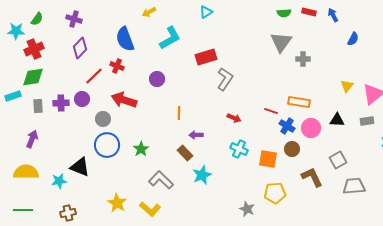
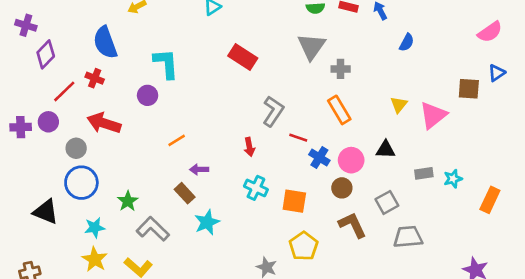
purple cross: (74, 19) -> (26, 25), moved
cyan L-shape: (170, 38) -> (166, 64), moved, turned -65
red rectangle: (206, 57) -> (243, 57), moved, turned 50
gray L-shape: (225, 79) -> (273, 111), moved
orange rectangle: (299, 102) -> (339, 110), moved, turned 50
orange line: (179, 113) -> (177, 140), turned 56
red arrow: (234, 118) -> (249, 147), turned 56
gray rectangle: (367, 121) -> (424, 173), moved
green star: (141, 149) -> (128, 201), moved
brown circle: (292, 149) -> (342, 188), moved
cyan star: (59, 181) -> (95, 228), moved
yellow pentagon: (275, 193) -> (304, 246), turned -30

